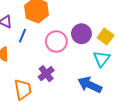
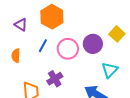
blue line: (23, 36) -> (43, 46), moved
yellow square: (106, 36) -> (117, 34), moved

